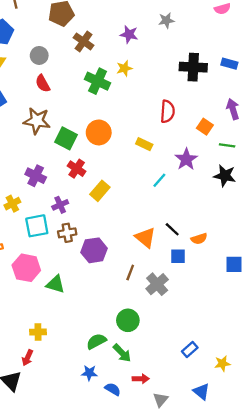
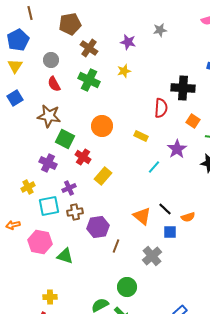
black cross: (193, 67) -> (183, 88), moved
green cross: (98, 81) -> (89, 80), moved
green square: (66, 138) -> (65, 139), moved
brown line: (130, 272) -> (116, 246), moved

